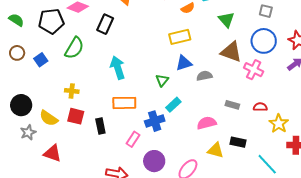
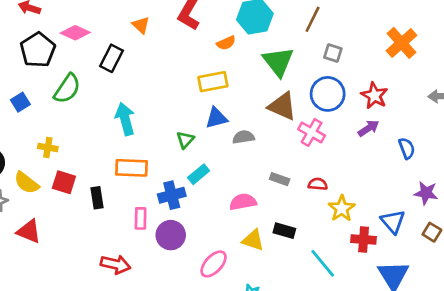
green triangle: (226, 20) -> (278, 62), size x1.4
black pentagon: (51, 21) -> (38, 50), turned -30
yellow cross: (72, 91) -> (48, 148), moved
pink rectangle: (133, 139) -> (141, 218), turned -35
purple circle: (154, 161) -> (171, 235), moved

